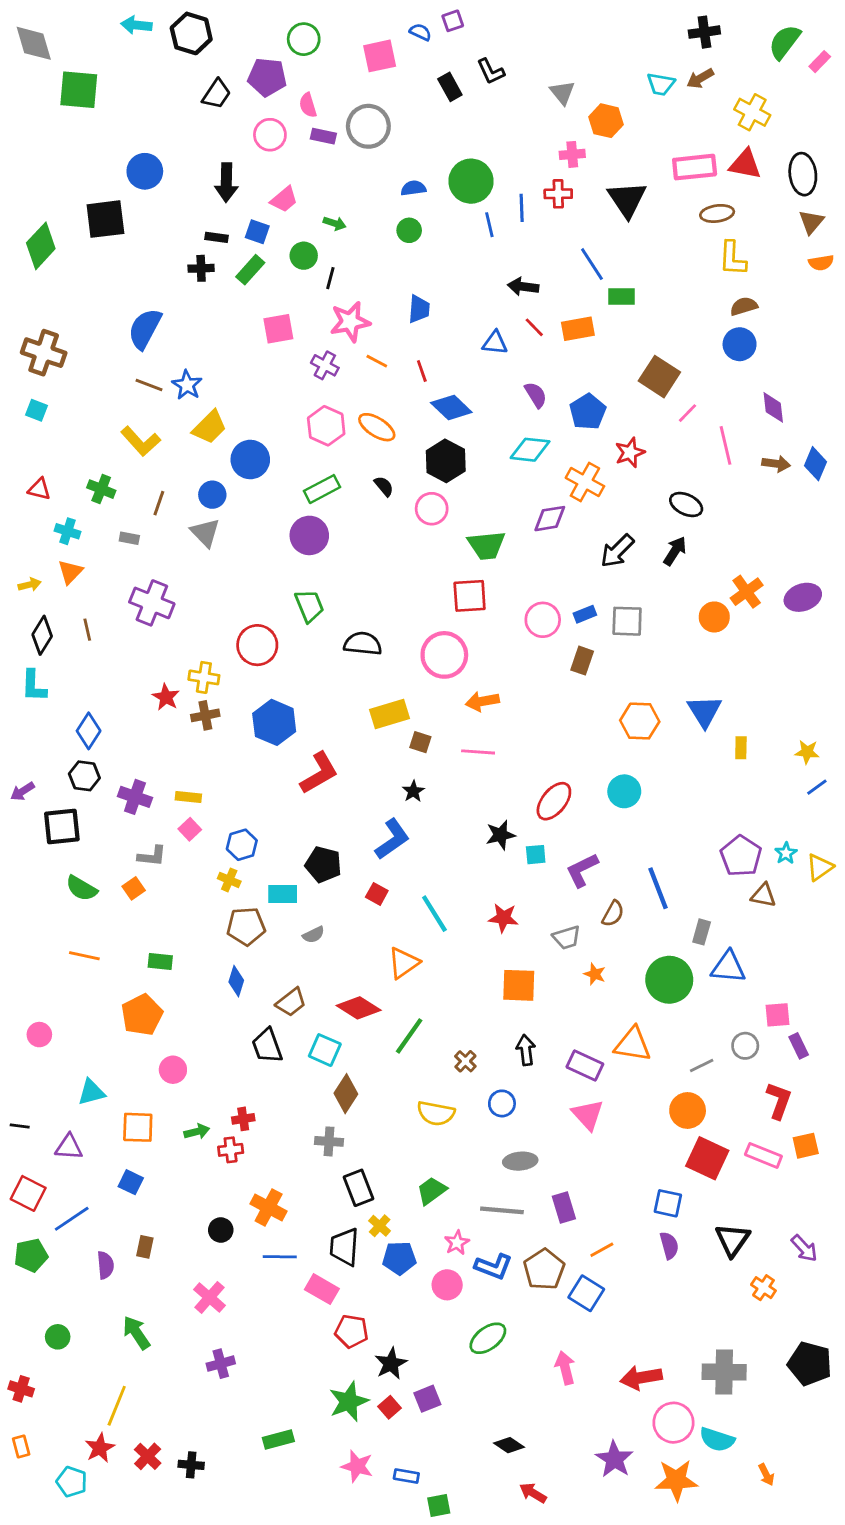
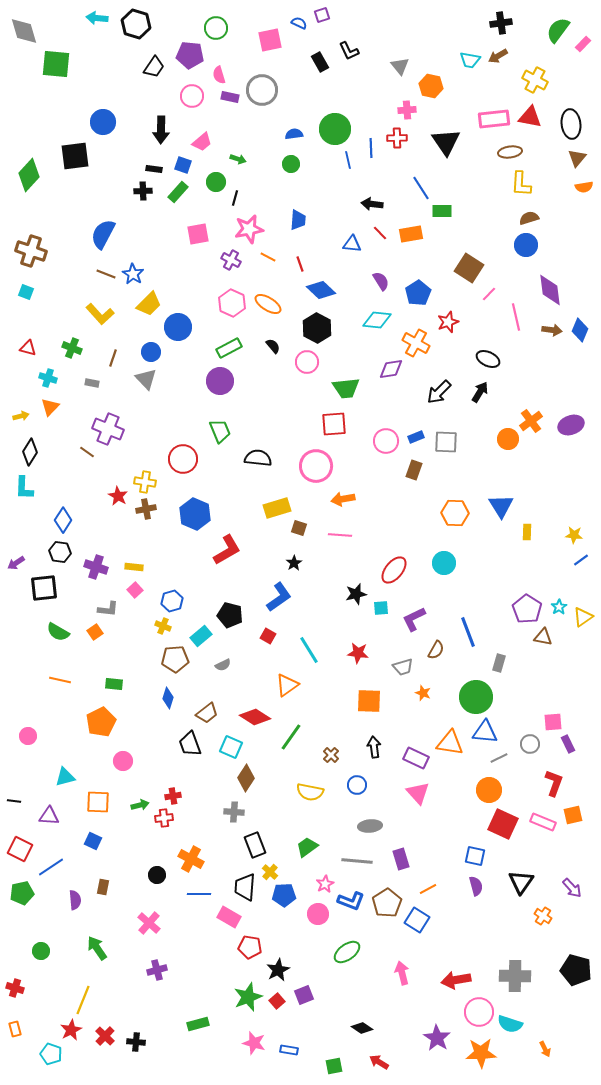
purple diamond: (773, 407) -> (550, 290), size x1.4
brown line: (87, 630) -> (87, 452), moved, turned -42
cyan rectangle: (283, 894) -> (201, 636), turned -40
blue triangle: (728, 967) -> (485, 732), moved
green square: (439, 1506) -> (334, 1066), moved

